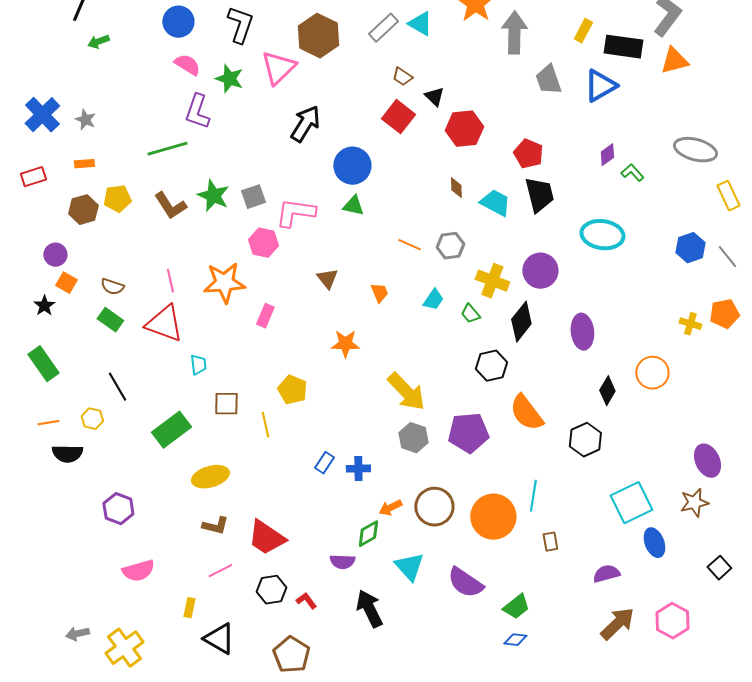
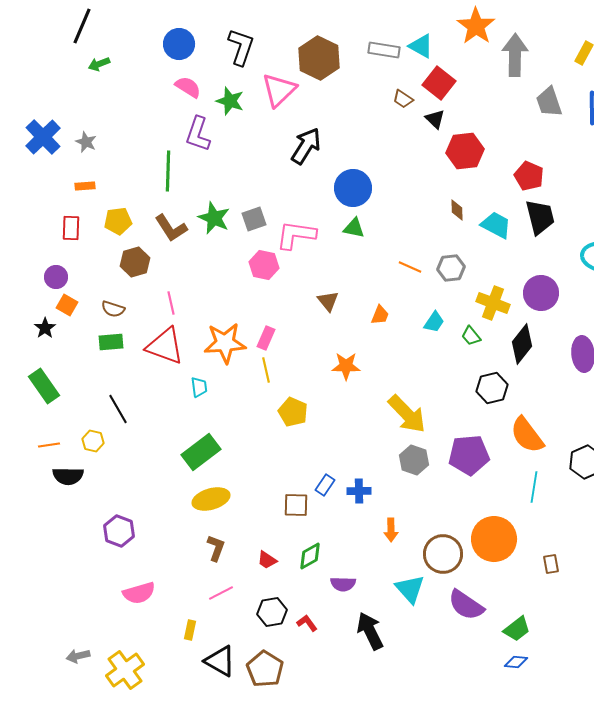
gray rectangle: (383, 28) -> (384, 50), turned 52
red square: (398, 117) -> (439, 83), moved
green line: (167, 149) -> (168, 171), turned -72
red rectangle: (33, 177) -> (71, 228), moved, turned -70
brown hexagon: (83, 210) -> (135, 262), moved
orange star: (224, 283) -> (225, 343), moved
orange trapezoid: (379, 293) -> (380, 315), turned 45
green rectangle: (110, 320) -> (111, 342), turned -40
brown square: (226, 404) -> (296, 505), moved
yellow line: (265, 425) -> (266, 370), moved
green rectangle: (171, 430) -> (201, 452), moved
cyan line: (533, 496) -> (534, 487), moved
brown circle: (434, 507) -> (443, 554), moved
orange arrow: (390, 508) -> (391, 530), turned -65
brown L-shape: (215, 526) -> (216, 548), turned -84
green diamond: (368, 534) -> (310, 556), moved
red trapezoid: (266, 538) -> (267, 560), size x0.5
brown pentagon: (291, 655) -> (265, 669), moved

